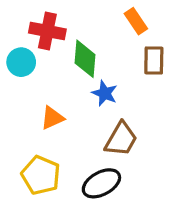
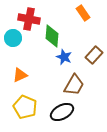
brown rectangle: (154, 60) -> (94, 55), moved, turned 42
orange triangle: (52, 118) -> (20, 75), moved

